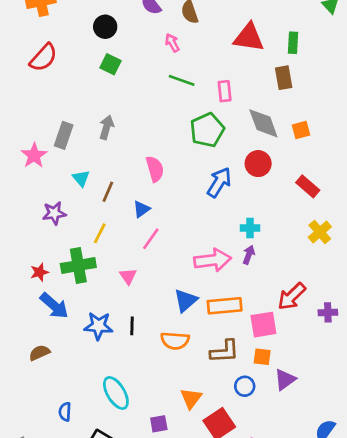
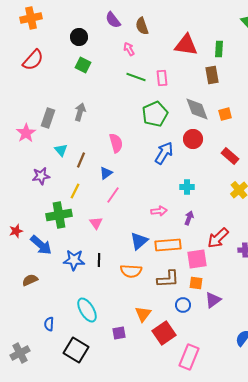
pink rectangle: (225, 91) -> (162, 78), moved
purple arrow: (249, 255) -> (189, 218), moved
pink arrow: (212, 260) -> (159, 211), size x0.6
red star: (39, 272) -> (16, 231), moved

